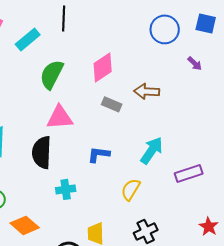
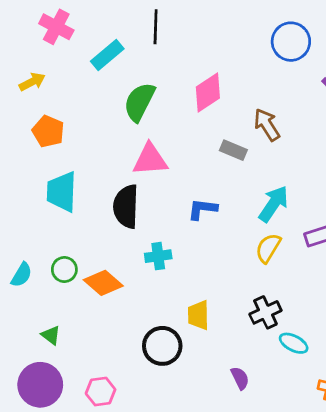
brown arrow: (147, 91) -> (267, 125), turned 55
gray rectangle: (112, 104) -> (233, 150), moved
yellow semicircle: (131, 189) -> (268, 248), moved
orange diamond: (25, 225) -> (103, 283), moved

